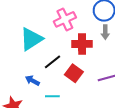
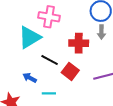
pink cross: (65, 19) -> (49, 17), moved, turned 35
black line: (52, 62) -> (50, 60), turned 66

